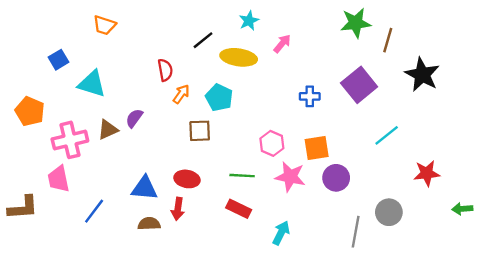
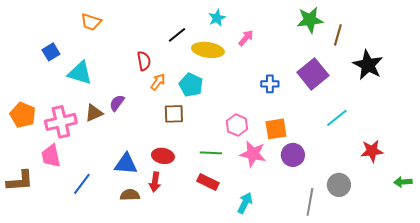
orange pentagon: (30, 111) -> (23, 115), moved

